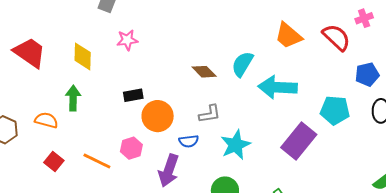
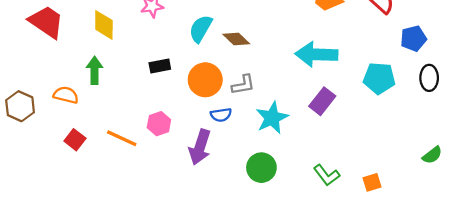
cyan semicircle: (242, 64) -> (201, 29), moved
orange circle: (158, 116) -> (205, 80), moved
purple rectangle: (299, 141) -> (322, 101), moved, size x0.7

